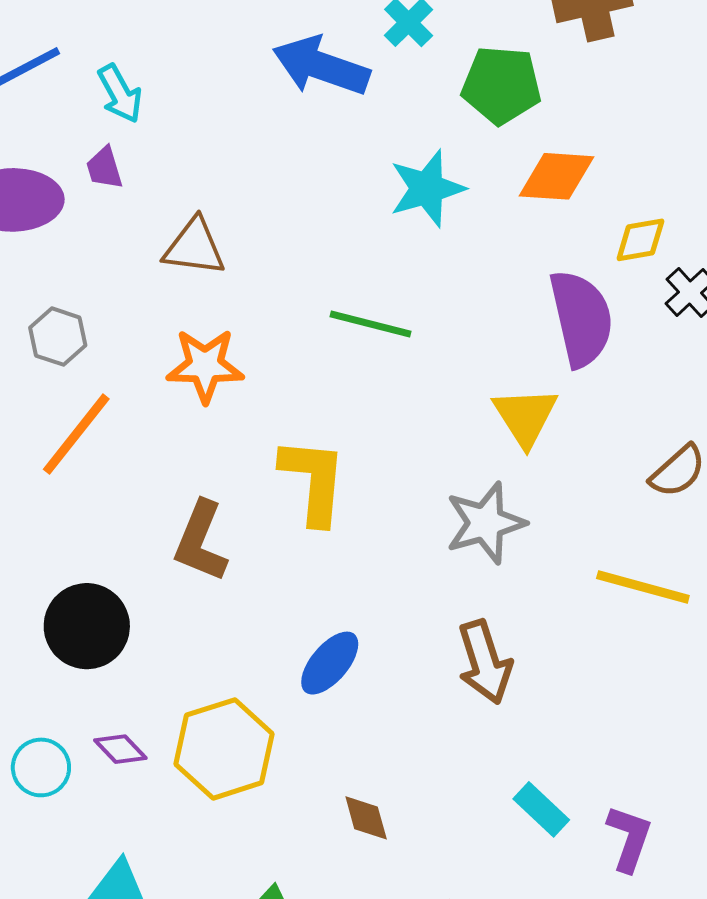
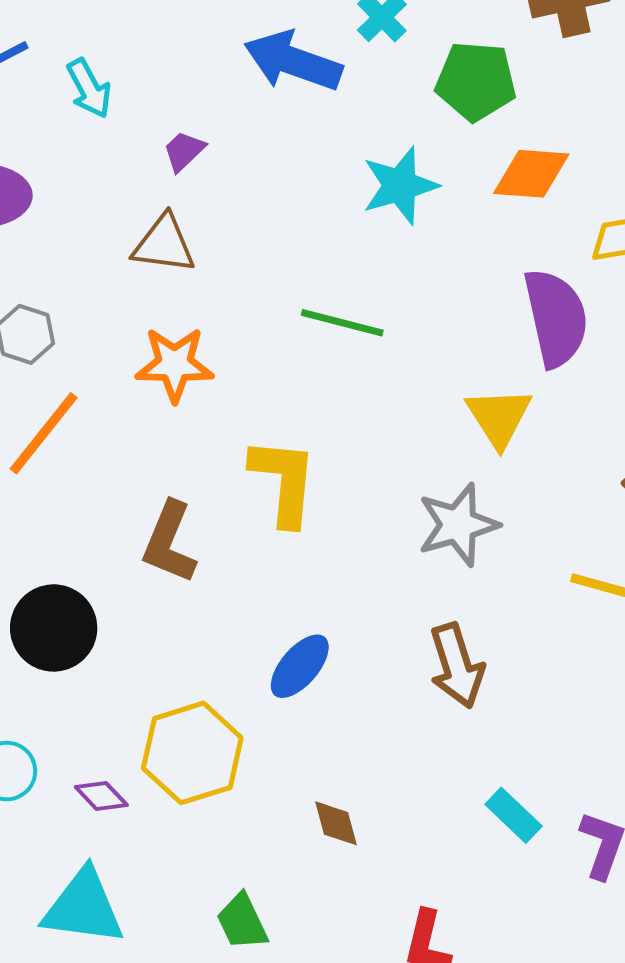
purple trapezoid: (104, 168) -> (184, 151), moved, turned 63
purple diamond: (120, 749) -> (101, 796), moved

